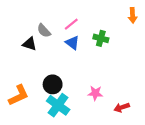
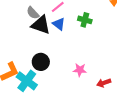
black triangle: (30, 44) -> (41, 25), moved, size x1.5
cyan cross: (58, 105) -> (27, 81), moved

